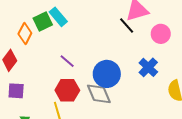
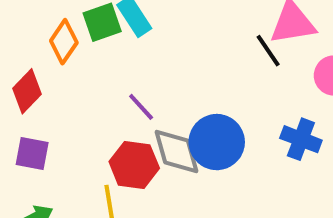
blue cross: (148, 67) -> (301, 139), turned -30
gray diamond: (99, 94) -> (176, 151), moved

